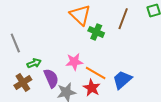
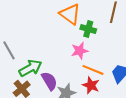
pink star: (74, 62) -> (80, 51), moved
green arrow: (34, 63) -> (30, 68), size x1.6

